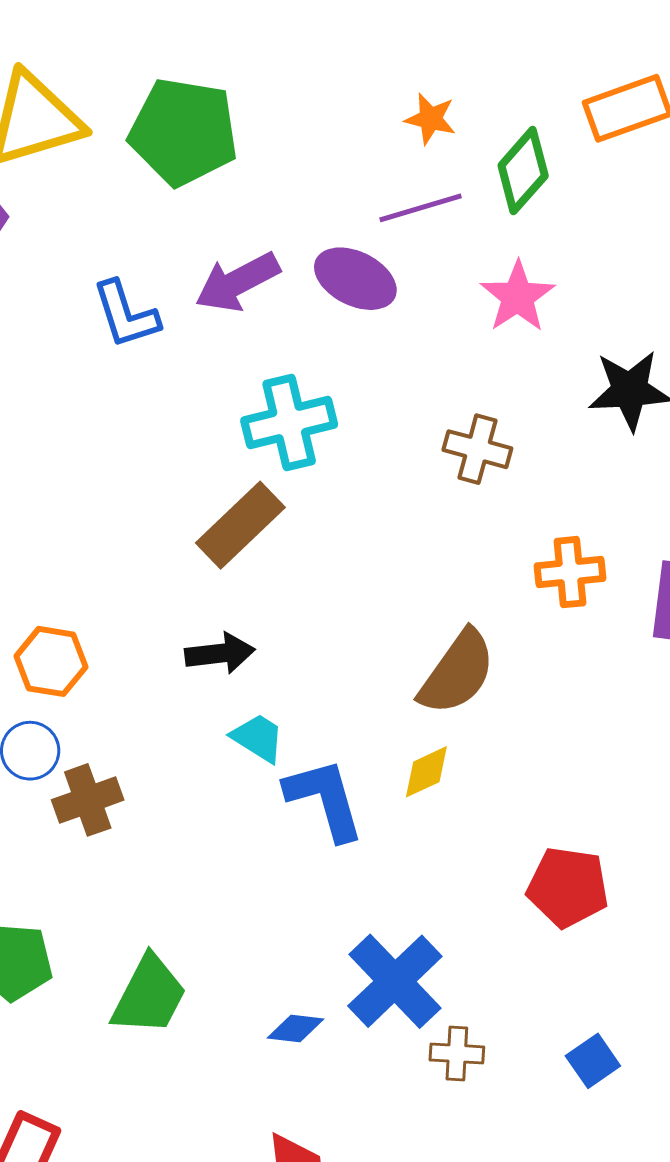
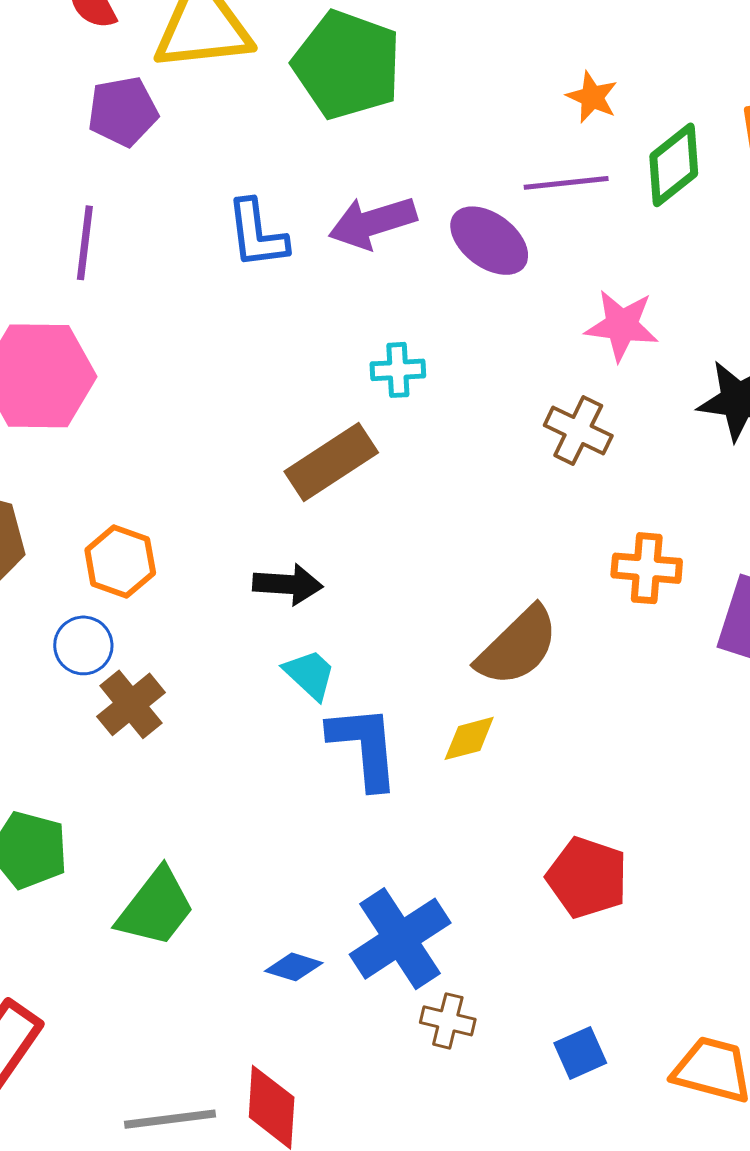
pink star: (518, 297) -> (622, 325), moved, turned 30
cyan cross: (289, 422) -> (398, 370), size x0.6
brown cross: (88, 800) -> (131, 704), turned -30

